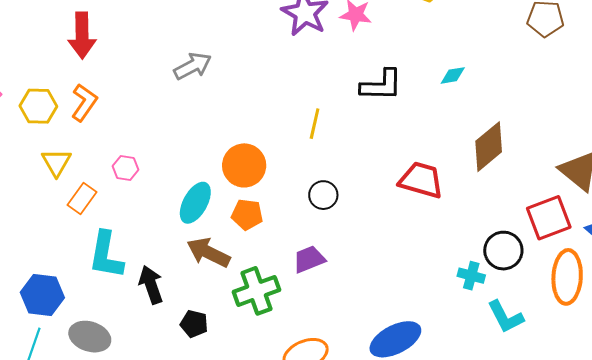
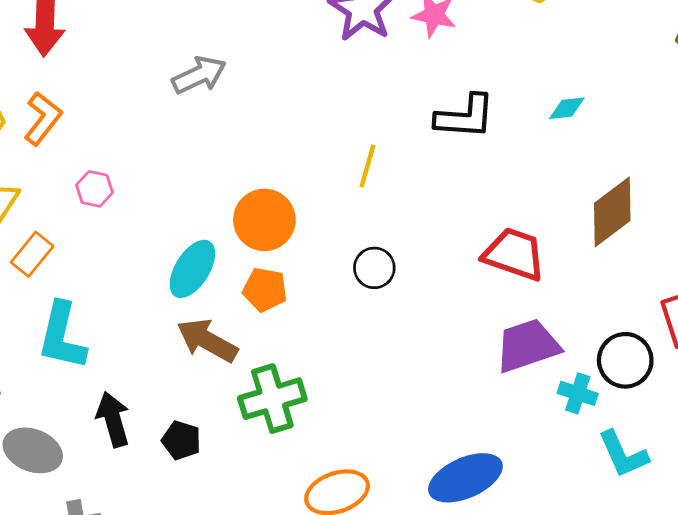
pink hexagon: (126, 168) -> (95, 189), moved
purple trapezoid: (309, 259) -> (528, 346), moved, size x1.4
black arrow: (151, 285) -> (113, 419), moved

